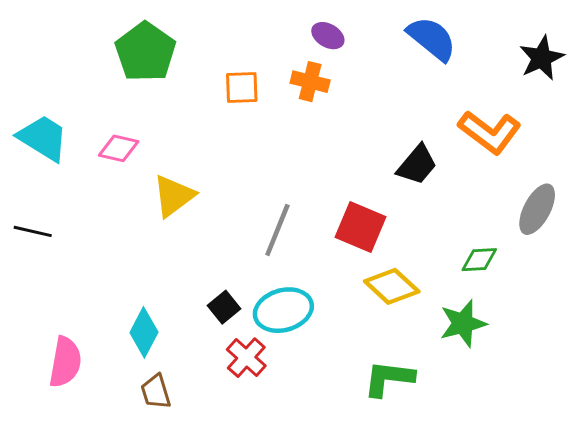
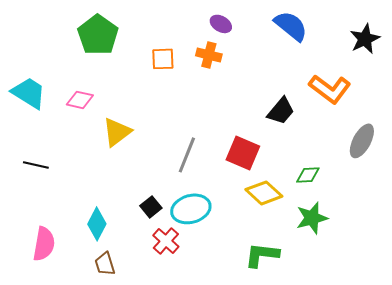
black line: (33, 231) -> (36, 165), moved
green diamond: (479, 260) -> (308, 175), moved

